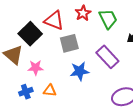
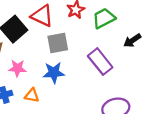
green trapezoid: (108, 19) -> (104, 18), turned -95
blue star: (80, 71) -> (54, 73), moved

